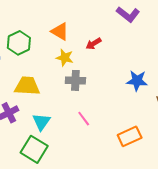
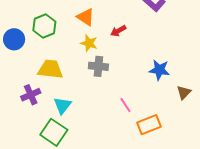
pink line: (84, 119) -> (125, 105), moved

